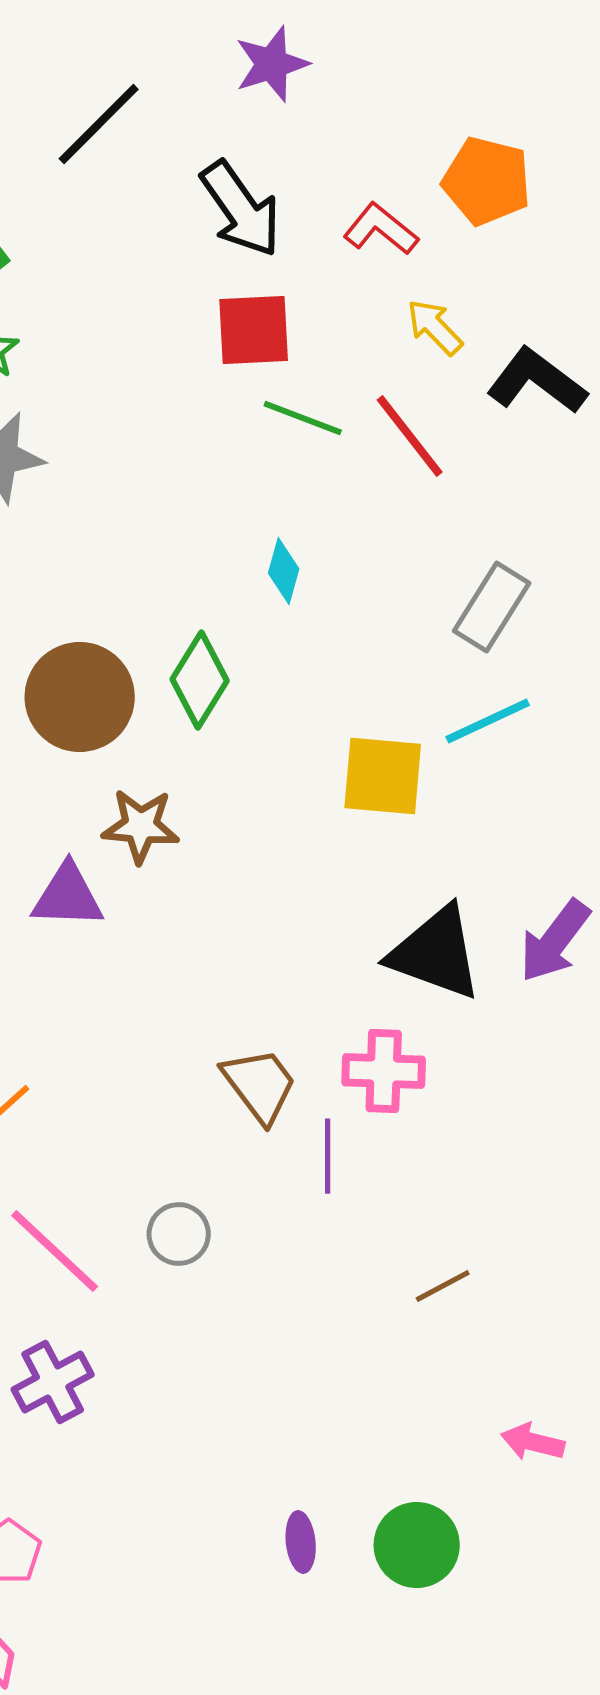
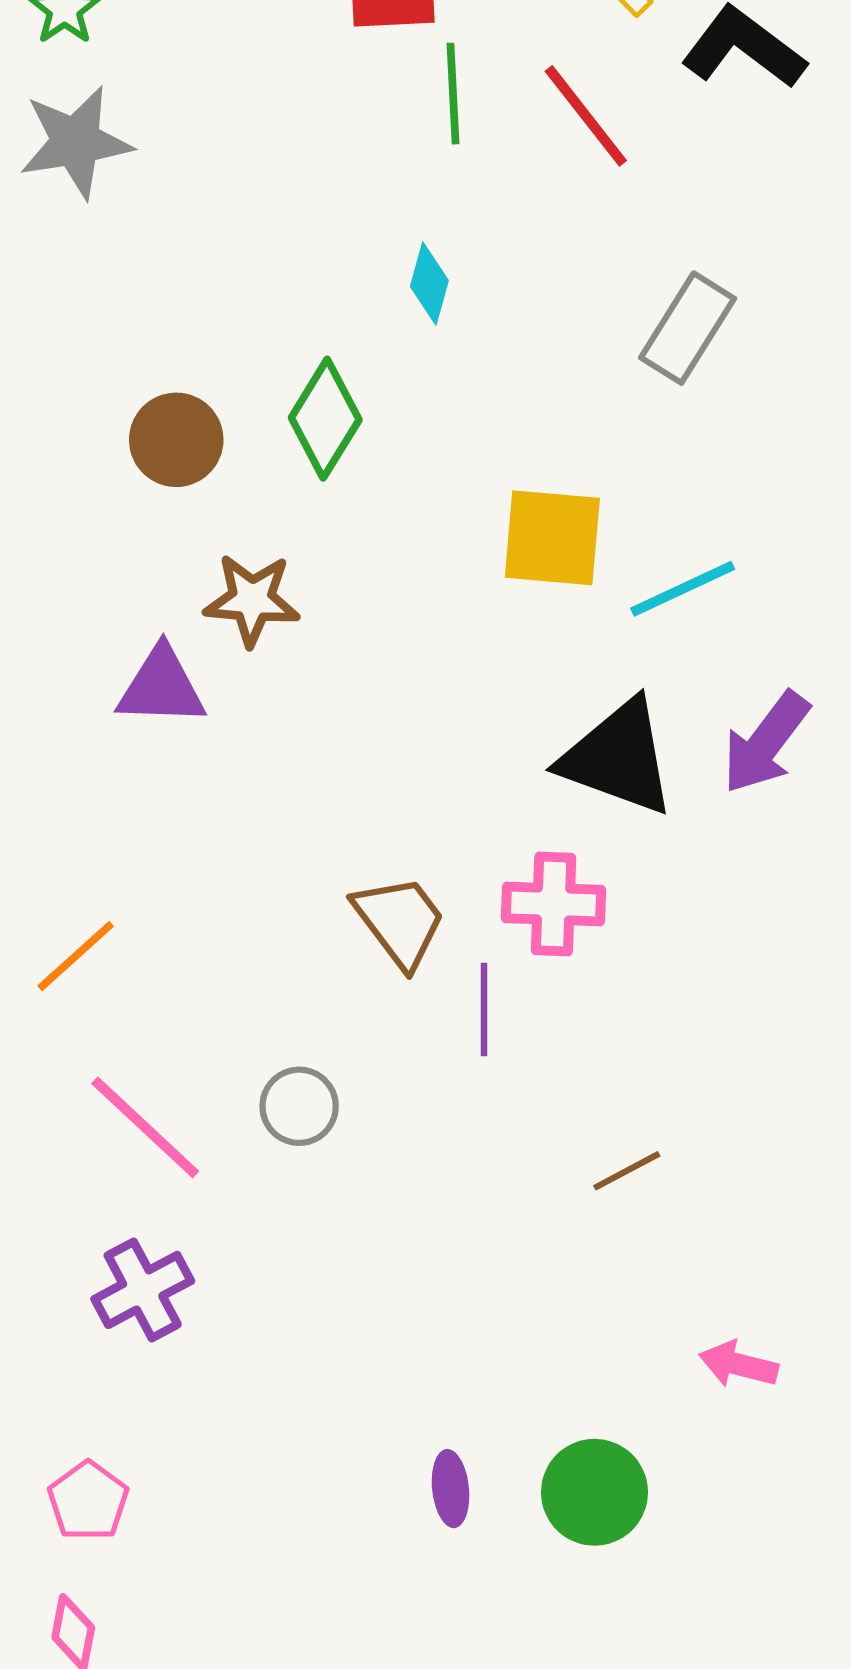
green line: (303, 418) -> (453, 94), turned 66
brown circle: (80, 697) -> (176, 440), size x0.7
cyan line: (488, 721) -> (683, 589), moved

